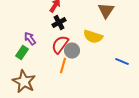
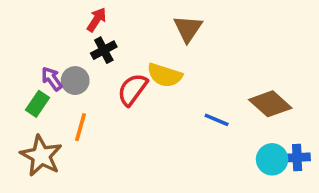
red semicircle: (60, 45) -> (132, 90), moved
gray circle: (72, 51) -> (75, 81), moved
orange line: (63, 66) -> (81, 127), moved

